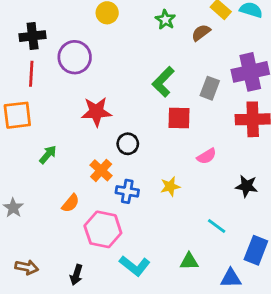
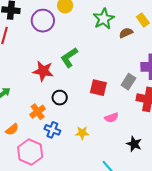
green star: (165, 20) -> (104, 19), size x1.5
purple circle: (75, 57) -> (43, 21), moved
green L-shape: (163, 82) -> (69, 57), moved
gray rectangle: (210, 88) -> (128, 82), moved

